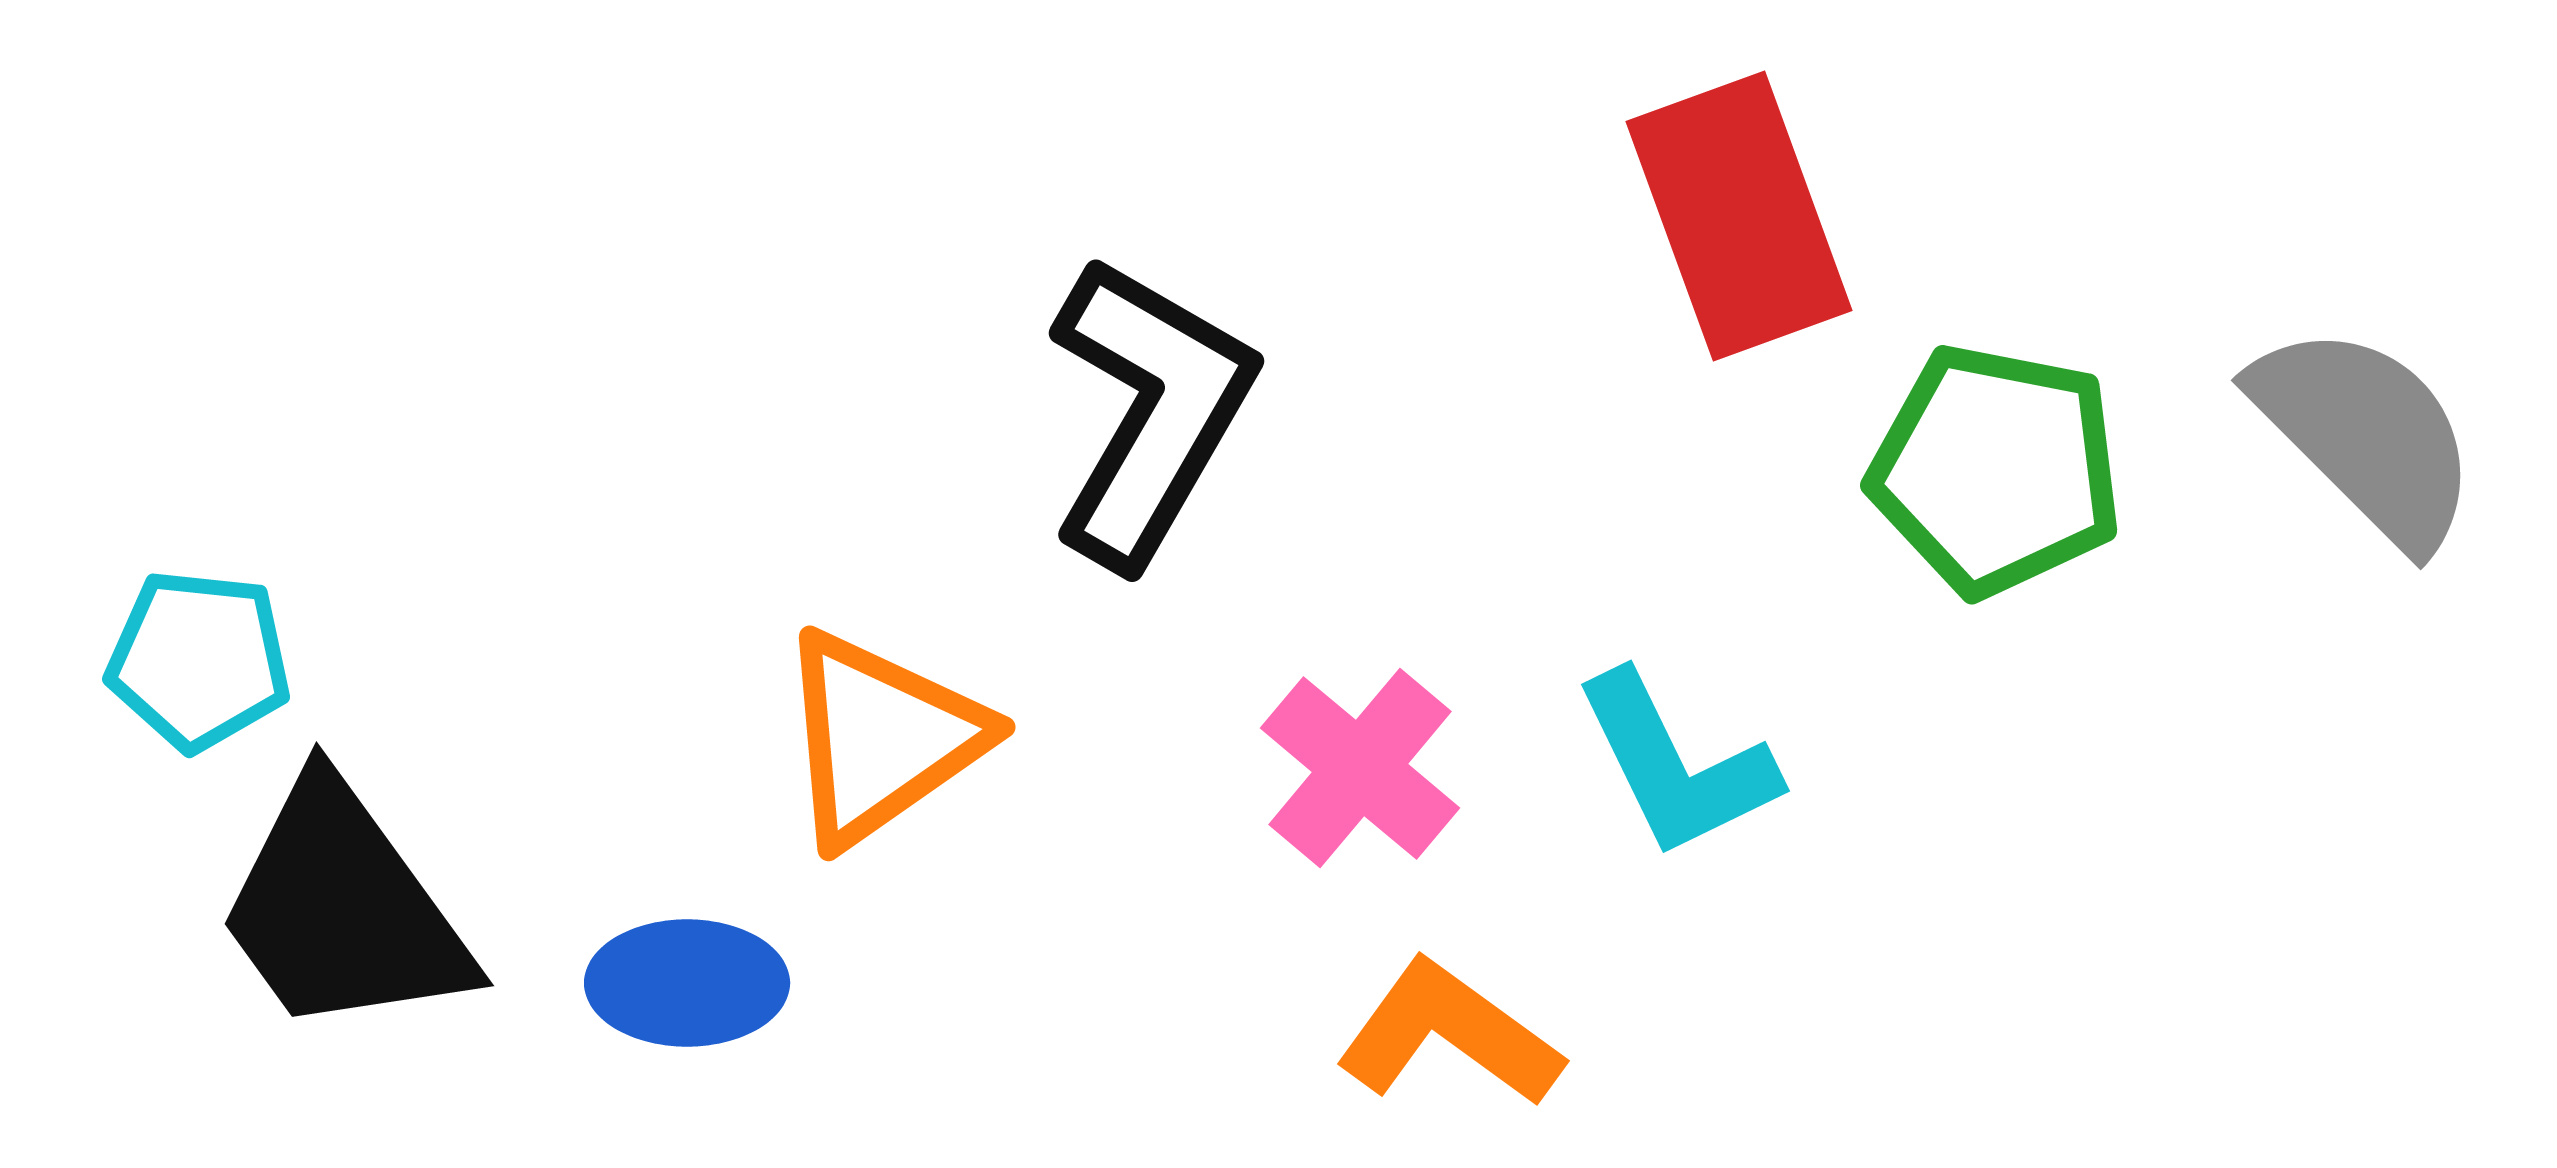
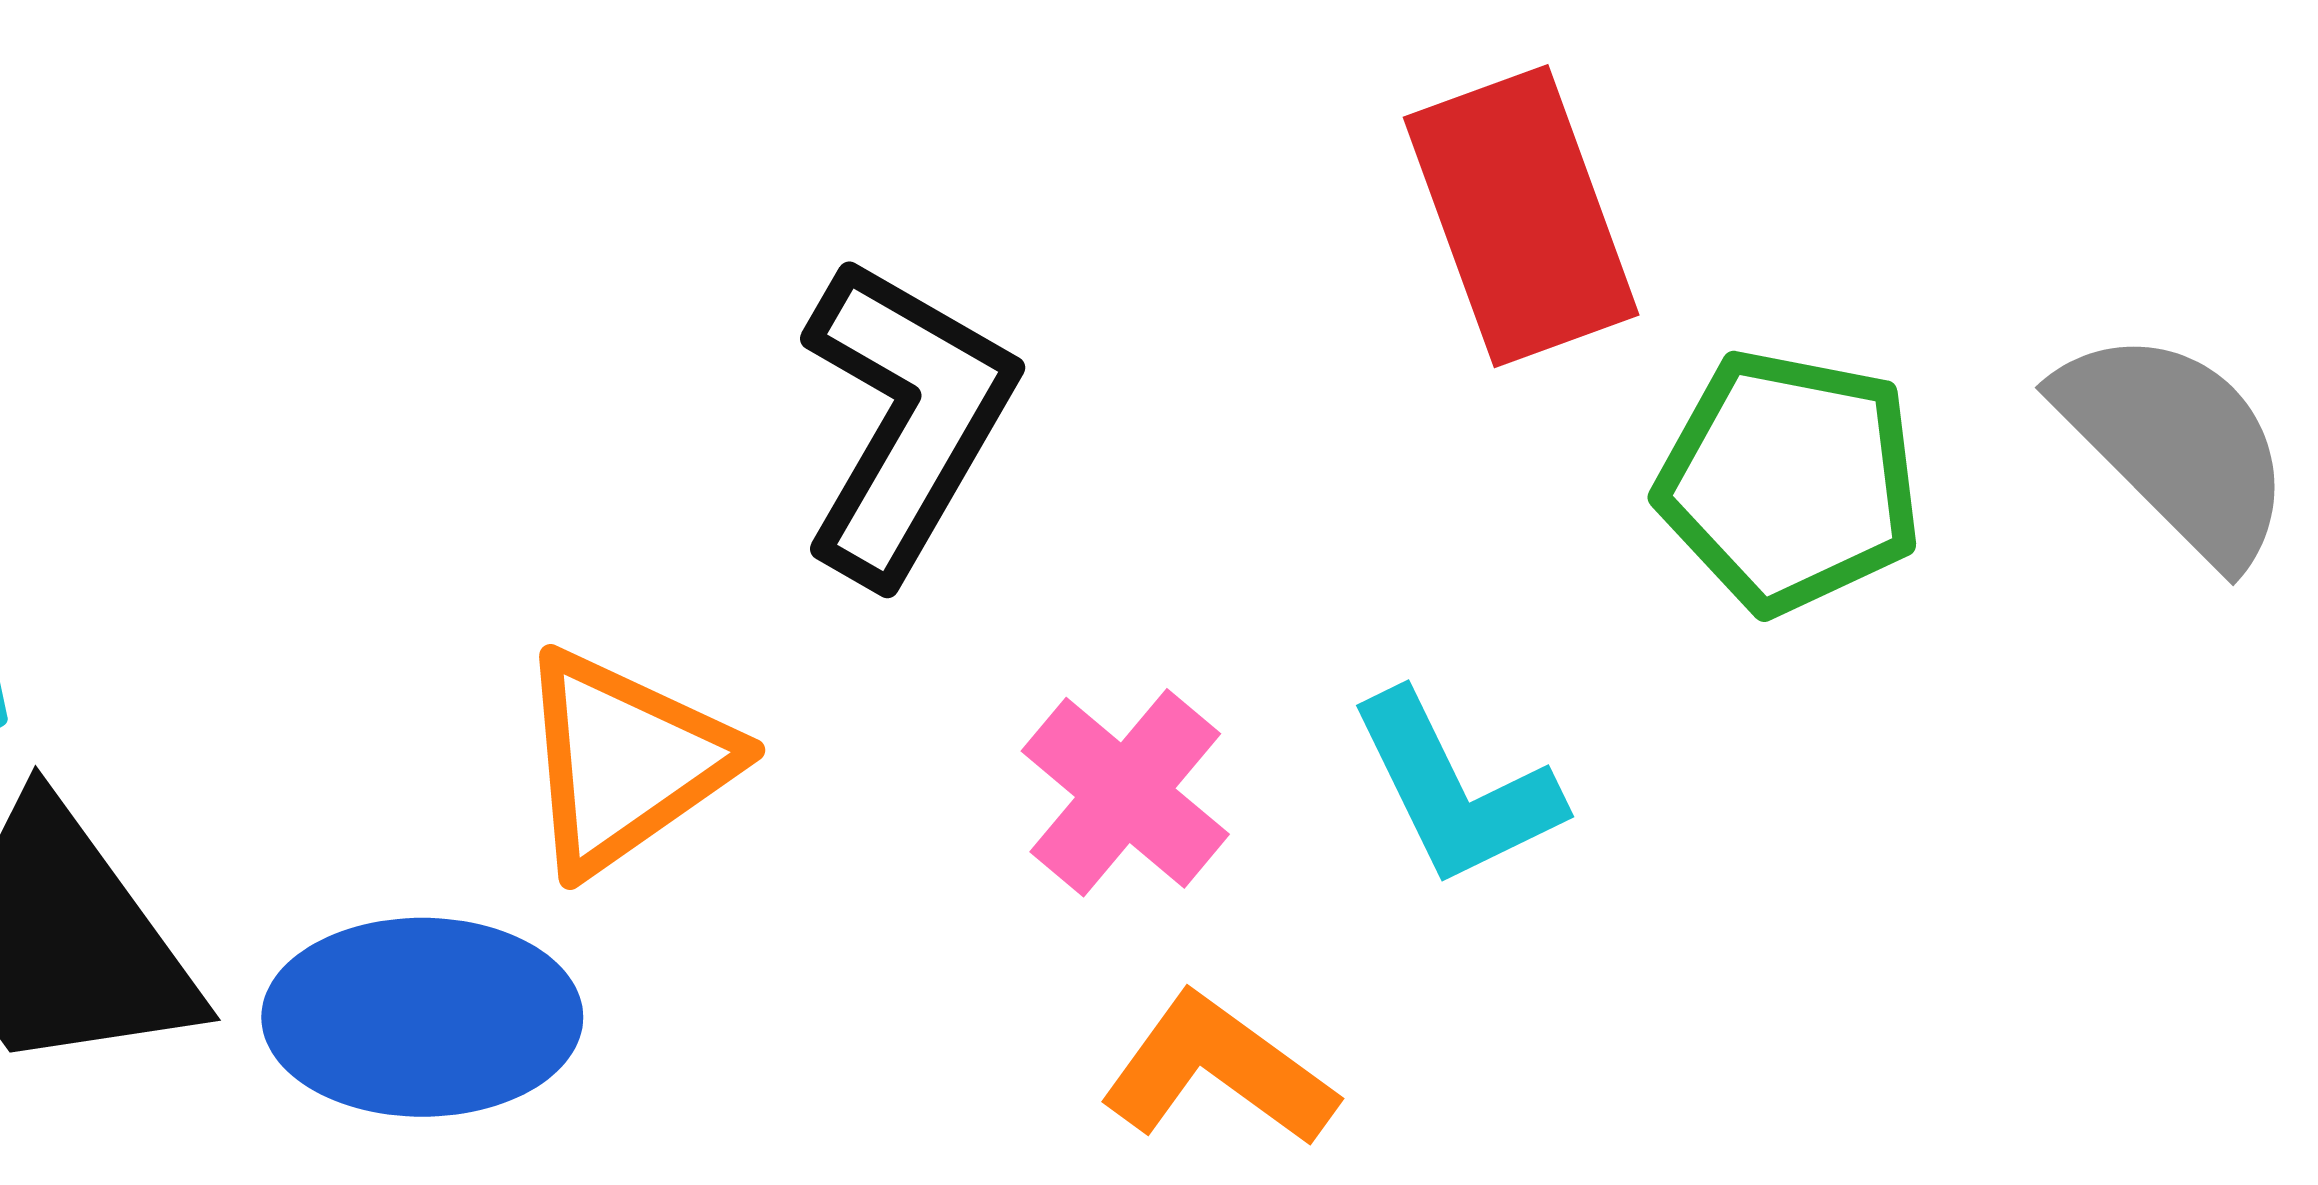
blue ellipse: (687, 983) -> (422, 1017), size x1.5

